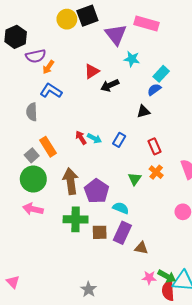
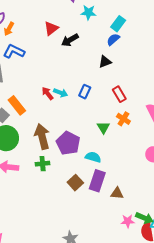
green cross: (76, 219) -> (43, 164), moved, size x0.6
brown square: (100, 232) -> (75, 183), turned -35

